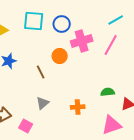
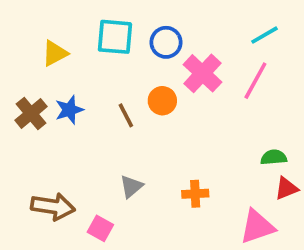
pink cross: (82, 41) -> (202, 73), turned -30
brown line: (41, 72) -> (126, 115), moved
green semicircle: (108, 92) -> (274, 157), moved

